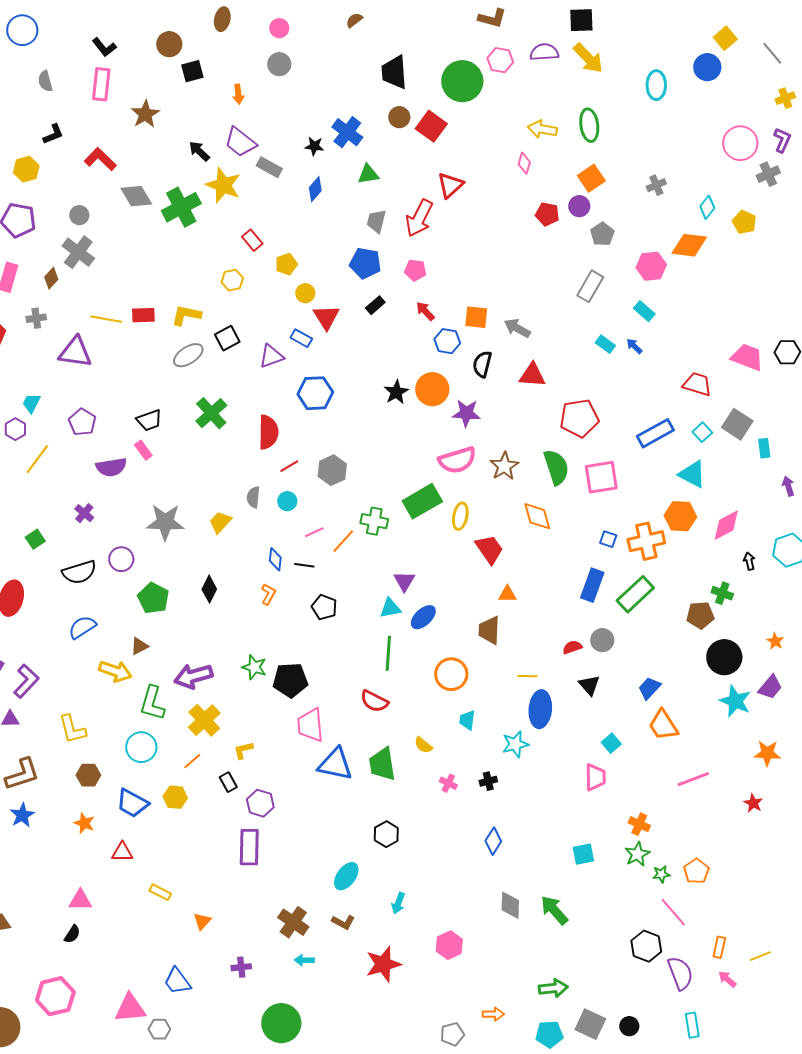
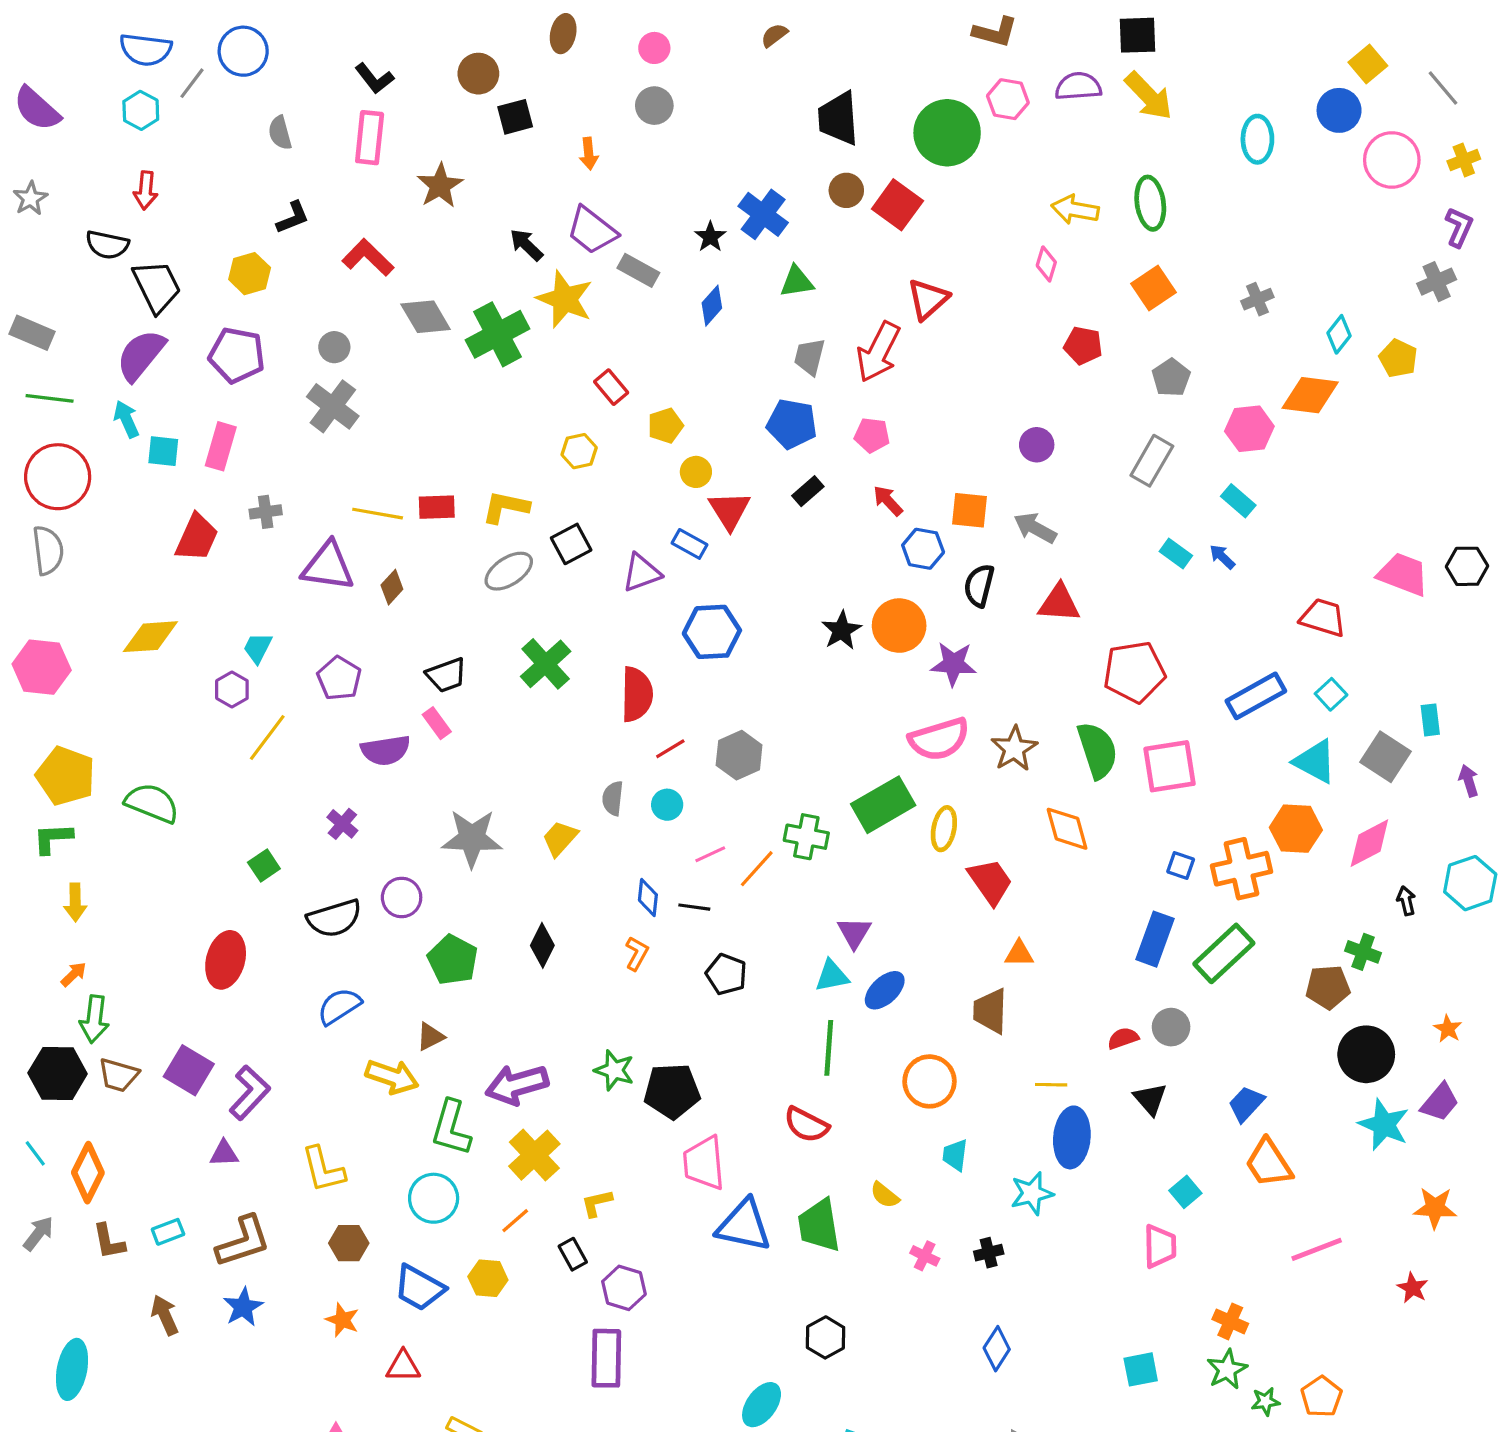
pink circle: (740, 143) -> (1392, 160), moved
black star: (314, 146) -> (710, 237), turned 30
purple circle: (579, 206) -> (1037, 445), moved
brown diamond: (51, 278) -> (392, 587), moved
gray square: (737, 424) -> (1385, 757), moved

